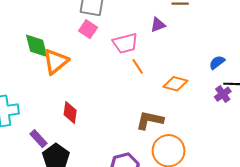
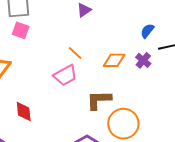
pink trapezoid: (125, 43) -> (65, 75), moved
purple cross: (223, 94) -> (143, 60), moved

